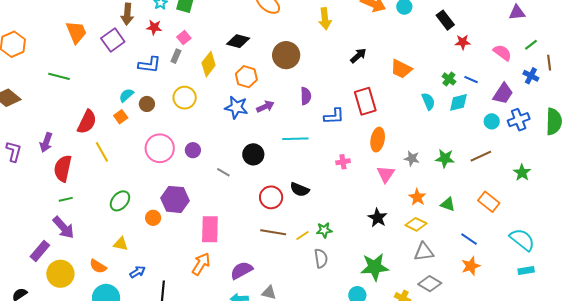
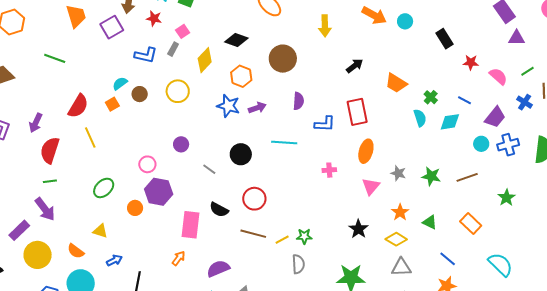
red star: (463, 42) -> (471, 62), moved
green cross: (449, 79) -> (431, 97), moved
pink circle: (160, 148) -> (147, 164), moved, size x0.6
black semicircle: (300, 190) -> (219, 210), moved
orange arrow: (201, 264) -> (178, 258), size x0.7

